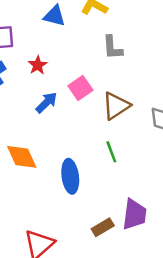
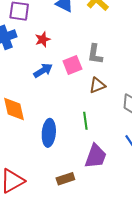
gray L-shape: (112, 47) -> (95, 54), moved
brown triangle: (116, 106) -> (97, 85), size x0.7
purple trapezoid: (134, 214) -> (96, 156), moved

